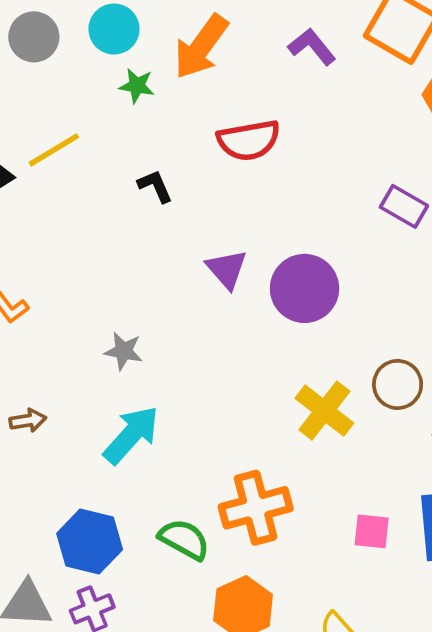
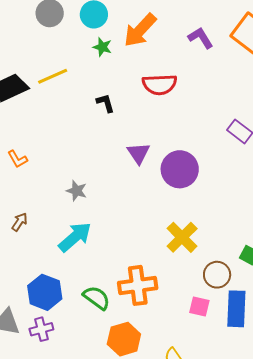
brown circle: (398, 384) -> (217, 275), moved
brown arrow: (28, 420) -> (20, 222), turned -54

